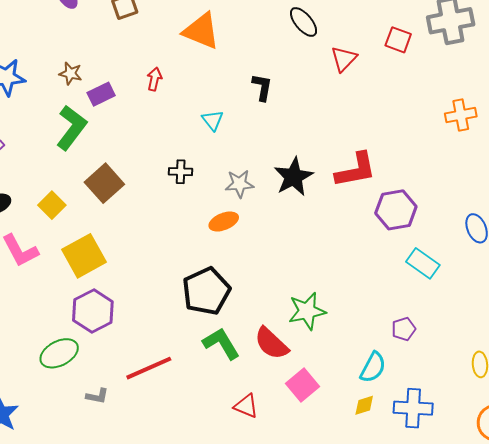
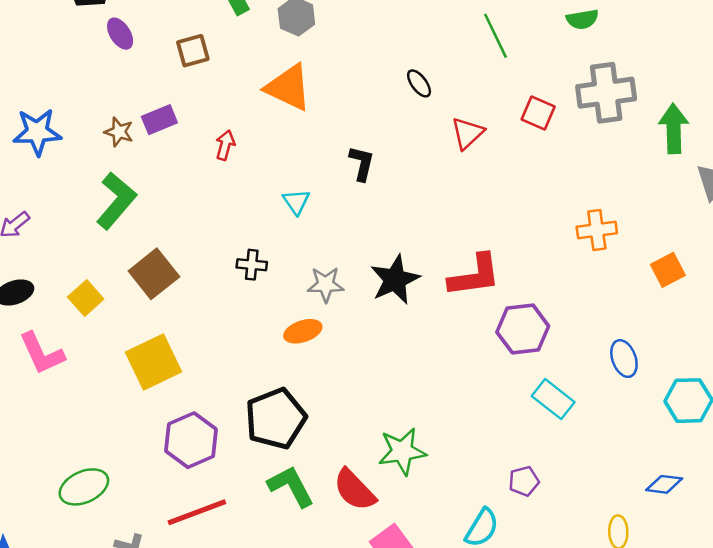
black ellipse: (304, 22) -> (419, 83), size x0.7
purple rectangle: (101, 94) -> (159, 120), moved
orange cross: (461, 115) -> (597, 230), moved
yellow square: (84, 256) -> (154, 362), moved
purple hexagon: (93, 311) -> (191, 440), moved

